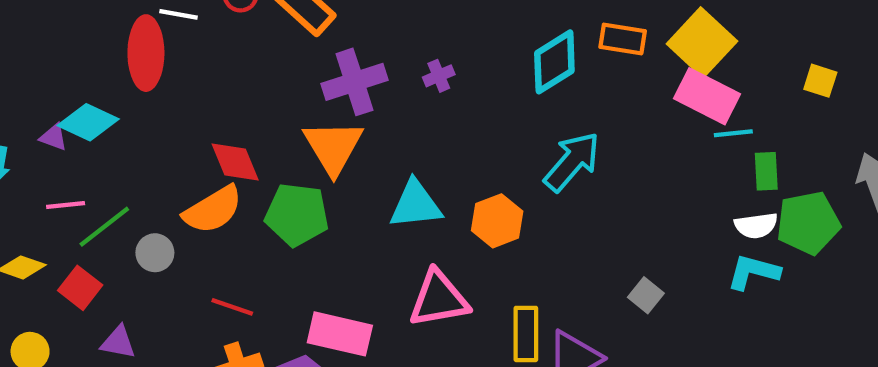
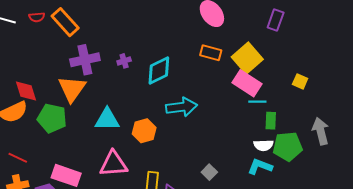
cyan diamond: (554, 62) -> (159, 70), moved
cyan arrow: (572, 162) -> (182, 107), turned 36

